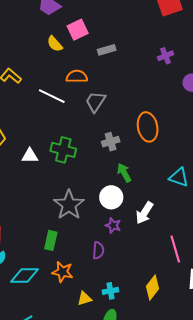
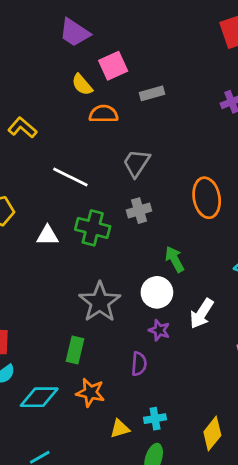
orange semicircle: (77, 76) -> (103, 114), moved
white line: (52, 96) -> (70, 177), moved
gray cross: (111, 142) -> (139, 211), moved
yellow diamond: (153, 288) -> (212, 434), moved

